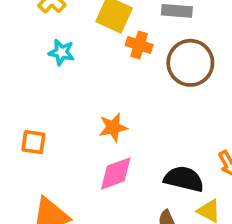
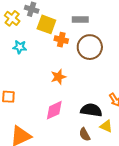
orange star: (113, 127) -> (58, 77), moved

